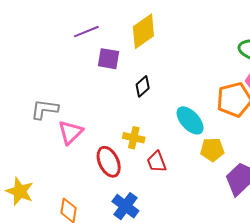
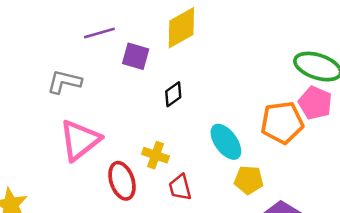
purple line: (86, 32) -> (99, 33), moved
gray L-shape: (44, 109) -> (64, 82), moved
pink triangle: (70, 132) -> (80, 140), size x1.4

